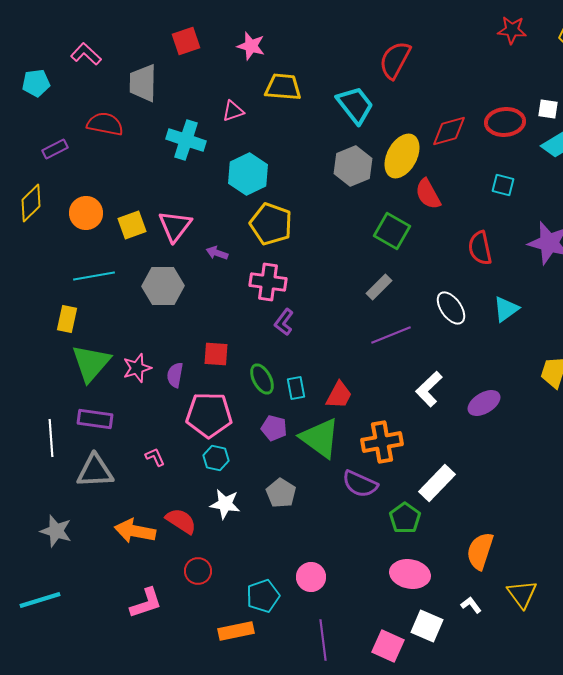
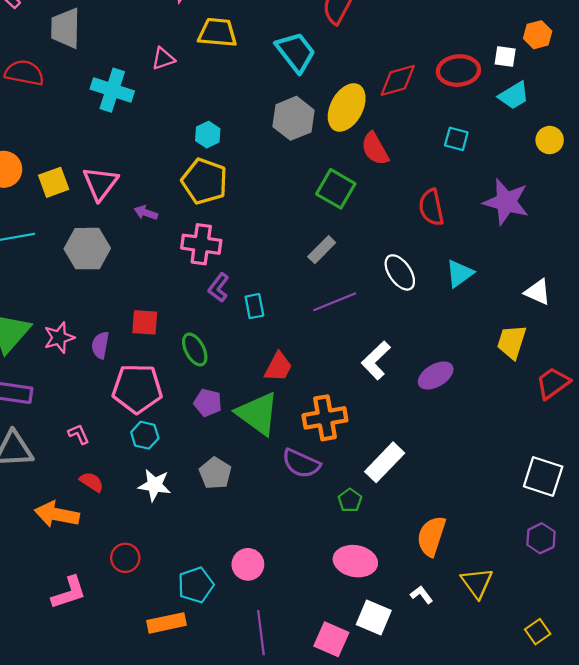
cyan hexagon: (248, 174) -> (208, 135), moved, size x0.6
cyan rectangle: (296, 388) -> (254, 306), moved
green pentagon: (405, 518) -> (350, 500), size x0.7
red semicircle: (181, 521) -> (92, 482), moved, size x0.7

